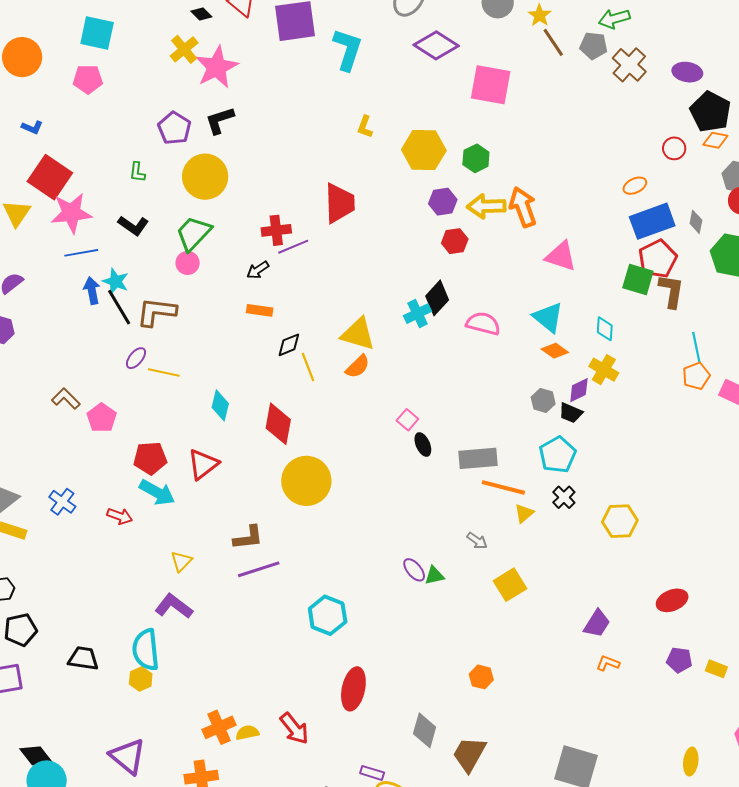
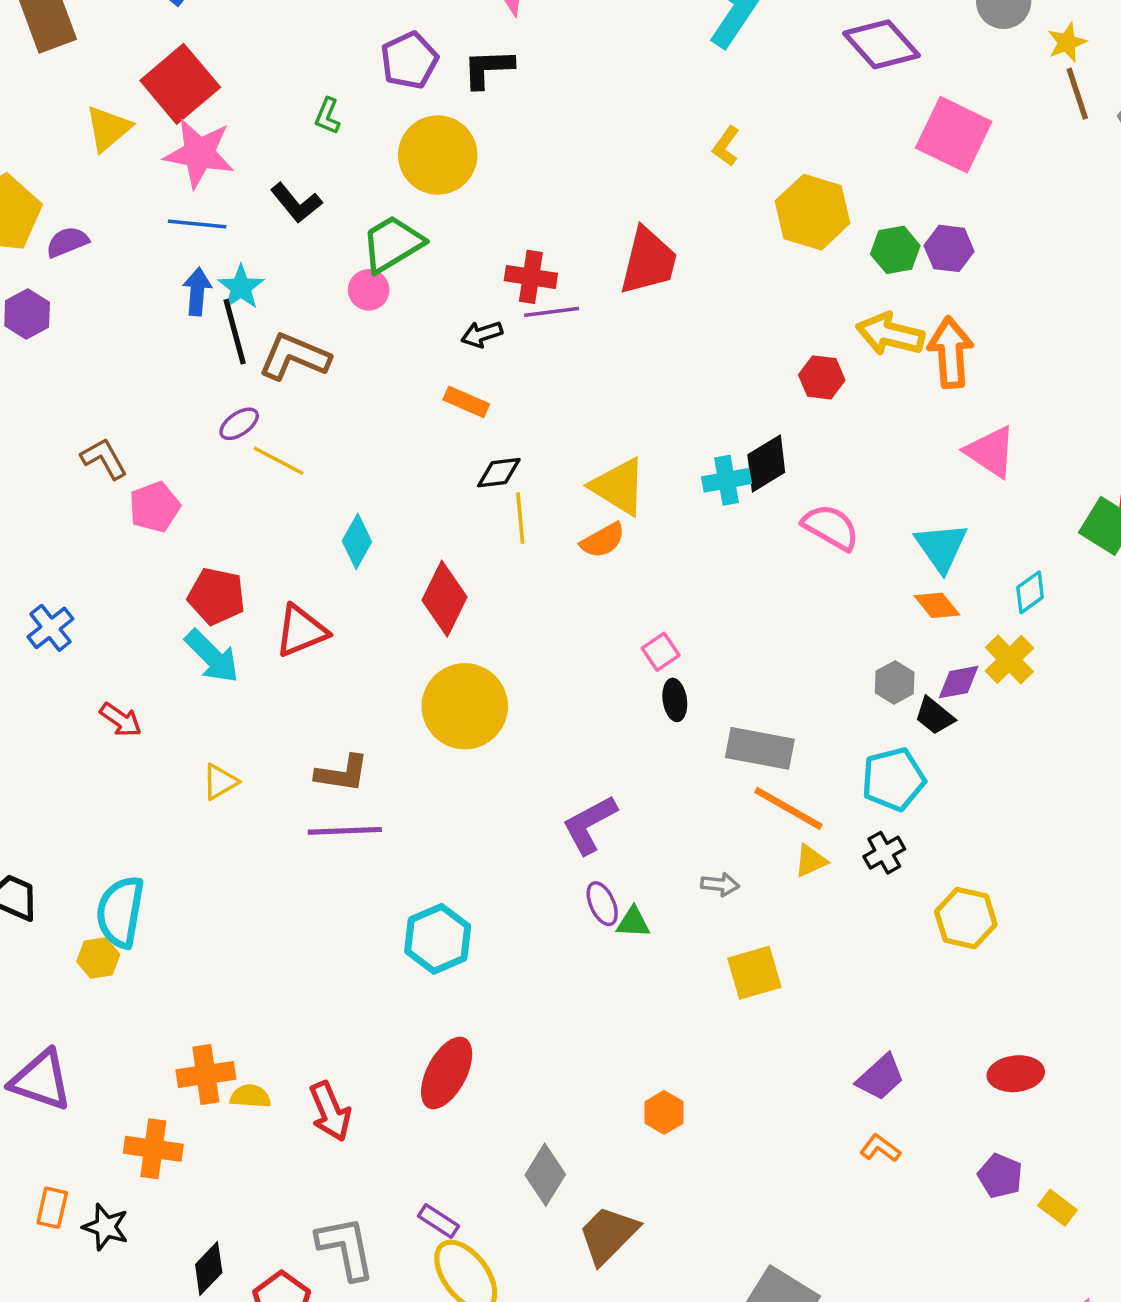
purple hexagon: (443, 202) -> (949, 248), moved
cyan diamond: (605, 329) -> (1030, 592), turned 35
red arrow: (120, 516) -> (121, 720), moved
gray arrow: (477, 541) -> (720, 884), turned -45
purple L-shape: (174, 606) -> (589, 824), moved, turned -81
purple triangle: (128, 756) -> (41, 1080), turned -36

